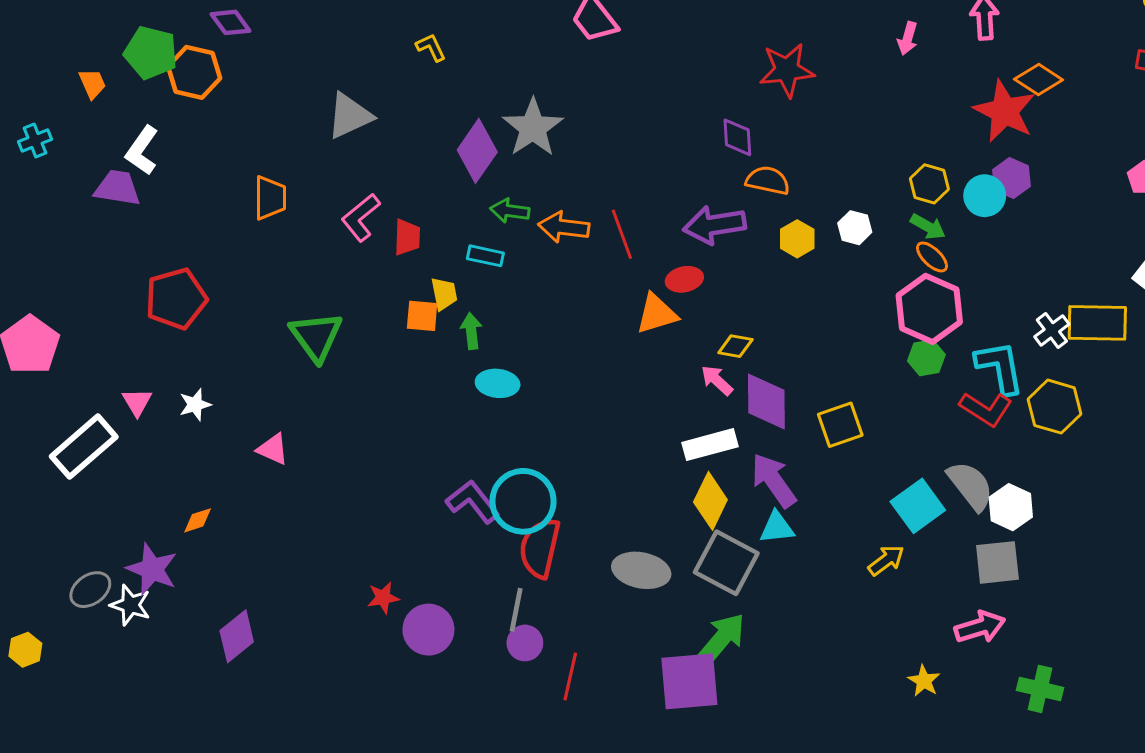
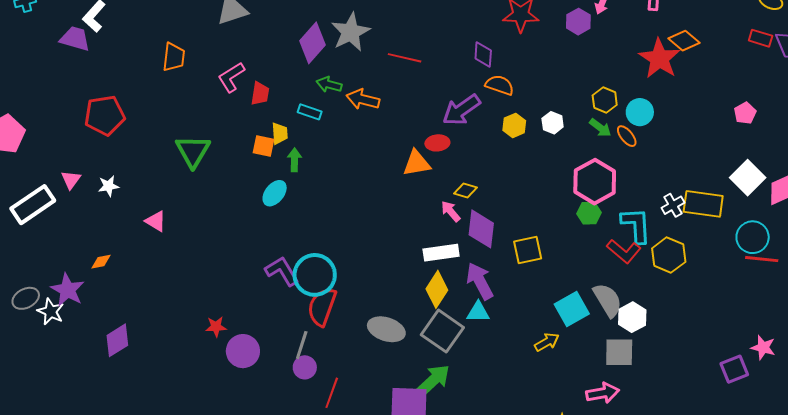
purple hexagon: (1011, 178) -> (578, 22), moved
purple arrow: (714, 225) -> (461, 110), turned -33
red line: (622, 234) -> (405, 58), moved, turned -64
orange ellipse: (932, 257) -> (627, 136), moved
cyan ellipse: (498, 383) -> (275, 193), moved, turned -64

